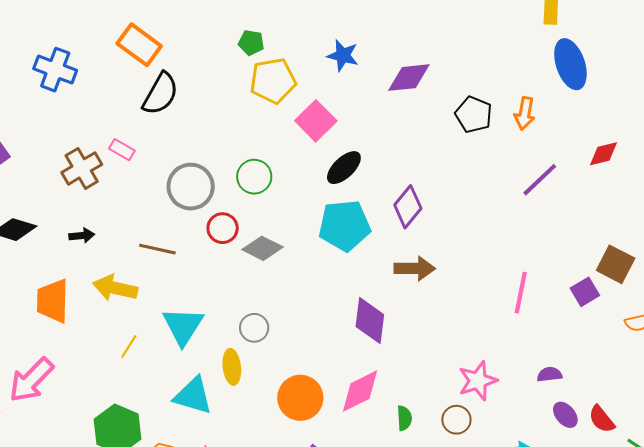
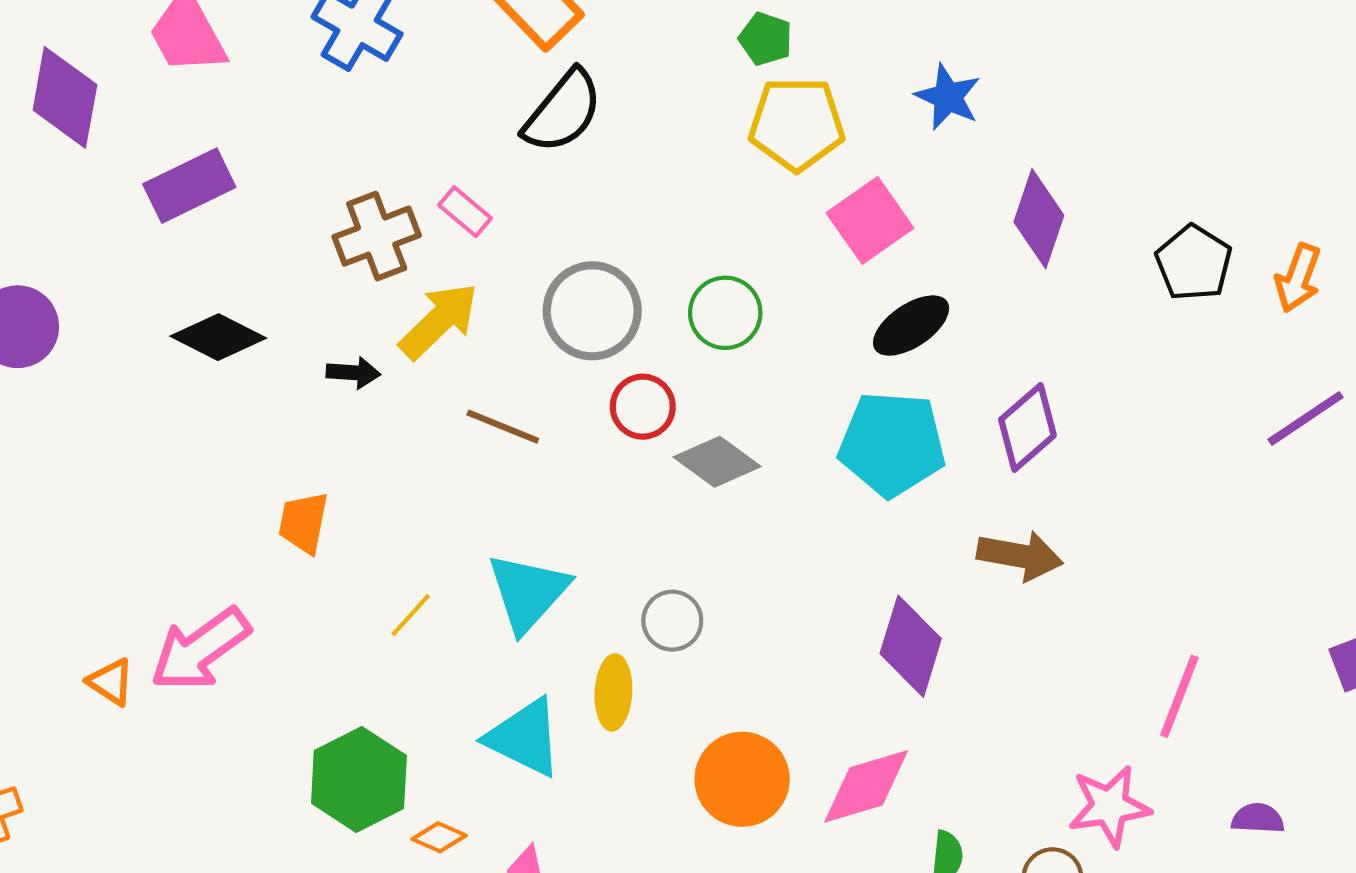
purple diamond: (409, 78) -> (1039, 219), moved, turned -75
yellow arrow: (115, 288) -> (439, 321), moved, turned 114
pink line: (521, 293) -> (1179, 696), moved
orange trapezoid: (53, 301) -> (303, 523), moved, size x0.7

